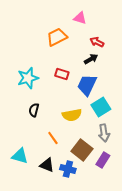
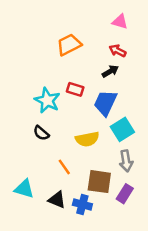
pink triangle: (80, 18) -> (120, 22), moved
cyan star: (28, 78) -> (47, 100), moved, turned -30
black semicircle: (34, 110) -> (41, 133), turned -64
brown square: (82, 150) -> (99, 182), turned -30

